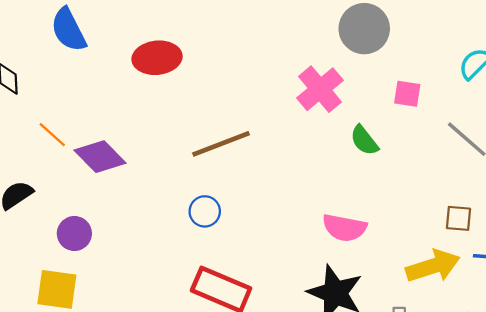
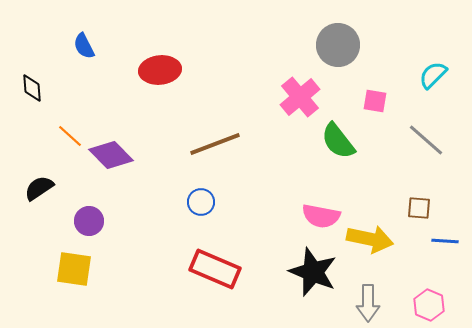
blue semicircle: (69, 30) -> (84, 46), size x0.7
green semicircle: (364, 140) -> (338, 141), size x1.4
yellow arrow: (433, 266) -> (370, 239), moved, turned 30

